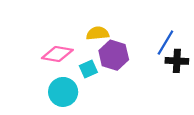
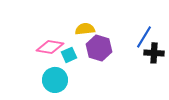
cyan square: (88, 69) -> (69, 55), moved

